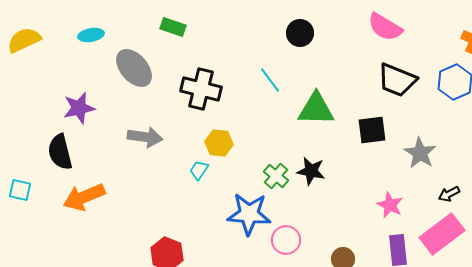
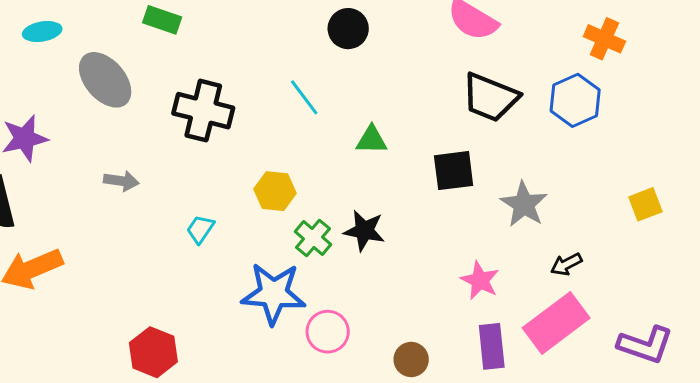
green triangle: (316, 109) -> (372, 140), size x0.6
gray arrow: (145, 137) -> (121, 181), size x0.7
yellow hexagon: (219, 143) -> (275, 191), moved

